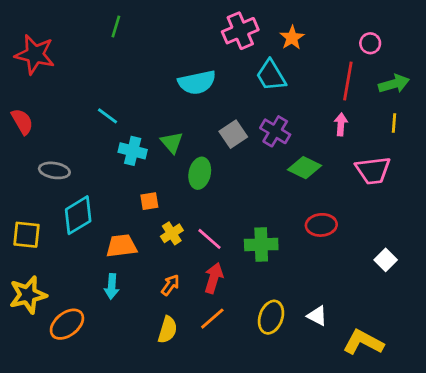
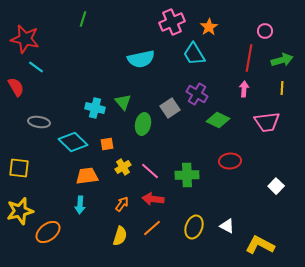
cyan line: (107, 116) -> (36, 67), moved
gray square: (233, 134) -> (170, 108), moved
cyan diamond: (78, 215) -> (73, 142), moved, turned 76
red arrow: (214, 278) -> (153, 199), turned -100

